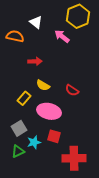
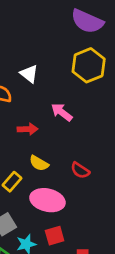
pink arrow: (62, 36) -> (62, 112), moved
red square: (54, 136) -> (55, 236), turned -32

